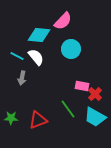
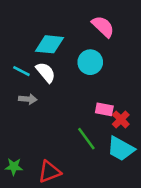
pink semicircle: (63, 21) -> (103, 26), moved, turned -90
gray arrow: (22, 78) -> (28, 99), turned -96
green star: (11, 118) -> (14, 167), moved
red triangle: (38, 120) -> (49, 172), moved

